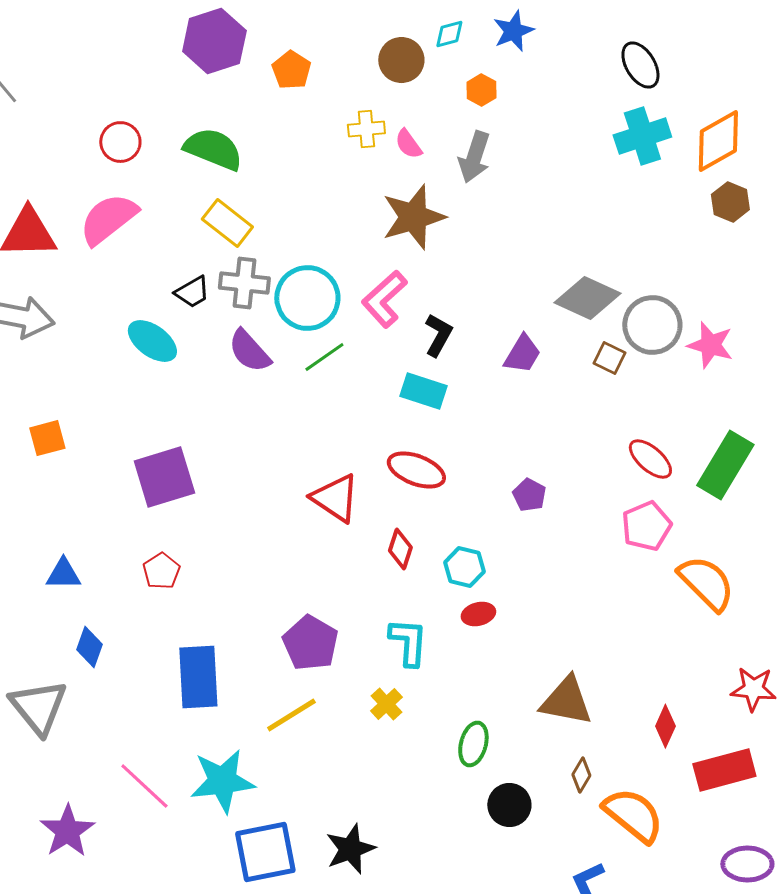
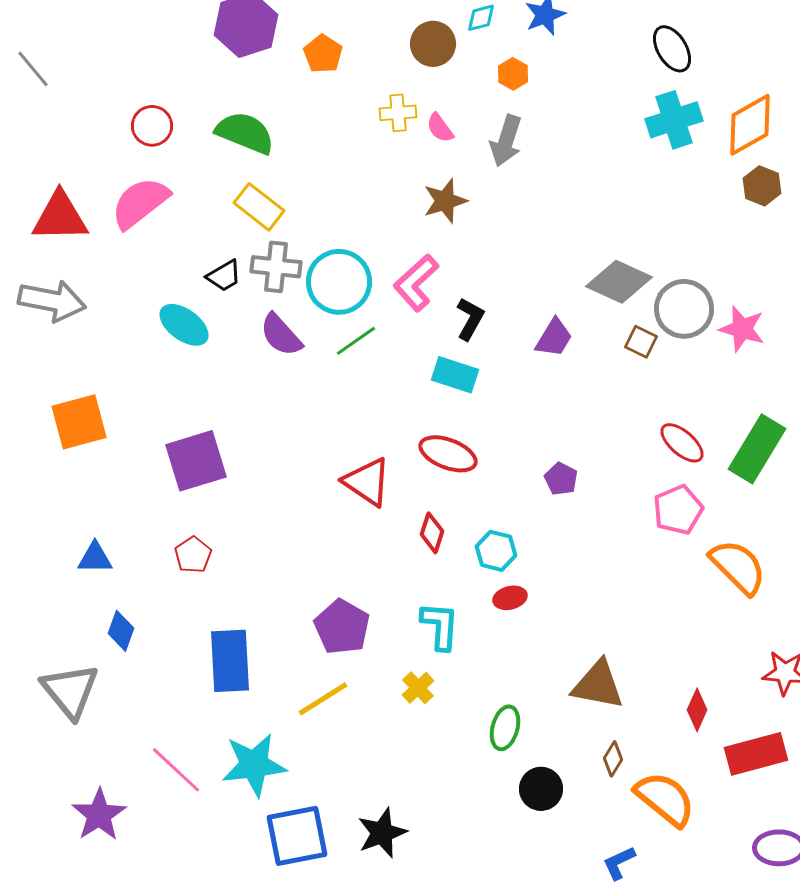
brown star: (413, 217) -> (445, 201), size x0.7
orange square: (47, 438) -> (79, 422), size x1.5

